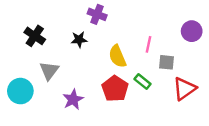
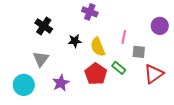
purple cross: (97, 14) -> (90, 12), moved
black cross: (35, 36) -> (44, 26), moved
black star: (79, 40) -> (75, 41), moved
cyan circle: (20, 91) -> (24, 85), moved

